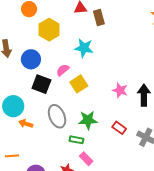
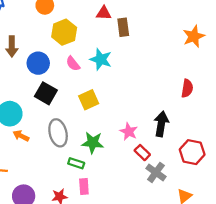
pink semicircle: (63, 70) -> (73, 64), moved, turned -96
pink star: (120, 90) -> (129, 132), moved
red rectangle: (119, 128) -> (142, 153), moved
pink rectangle: (86, 159) -> (84, 186), turned 32

